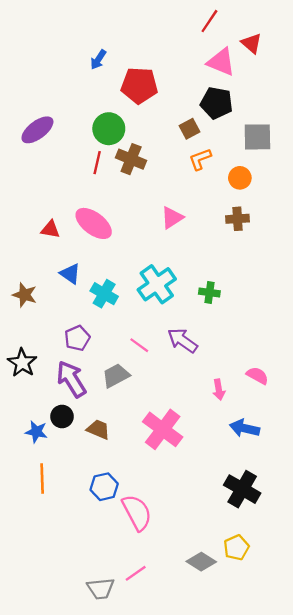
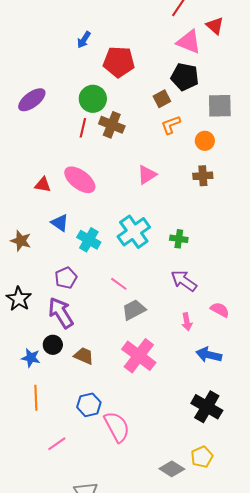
purple arrow: (183, 340) -> (184, 281), moved
gray trapezoid: (116, 376) -> (134, 310), moved
pink line: (136, 573) -> (57, 444), moved

